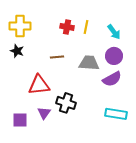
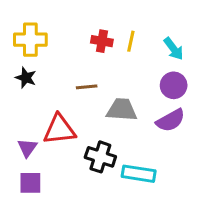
gray trapezoid: (89, 63) -> (122, 110), moved
purple triangle: (44, 113) -> (27, 148), moved
cyan rectangle: (116, 114) -> (139, 174), moved

